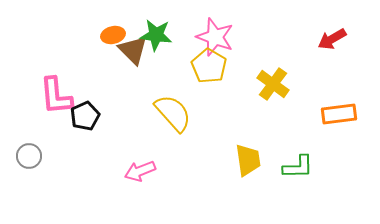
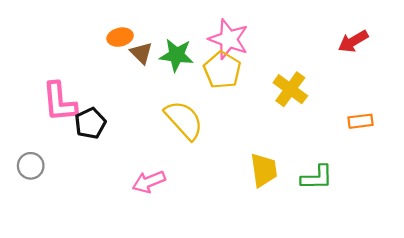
green star: (156, 35) -> (176, 55), moved
brown triangle: (133, 50) -> (141, 53), size x0.7
orange rectangle: (339, 114) -> (361, 121), size x0.7

